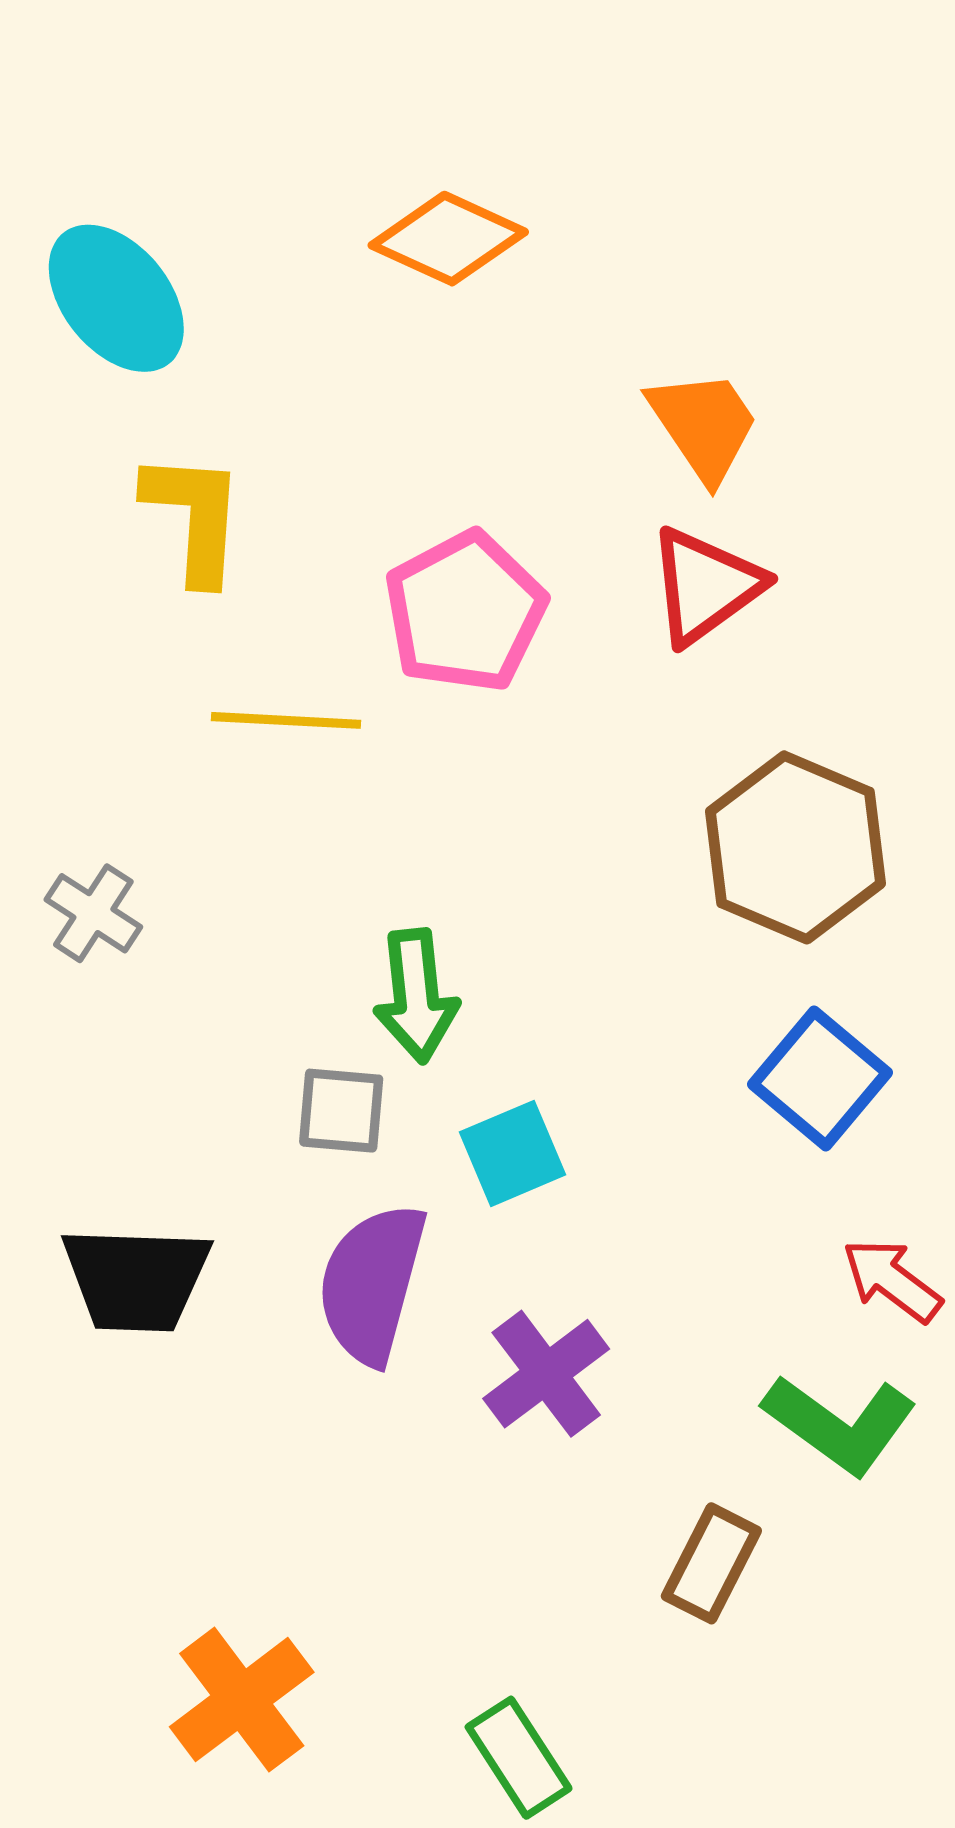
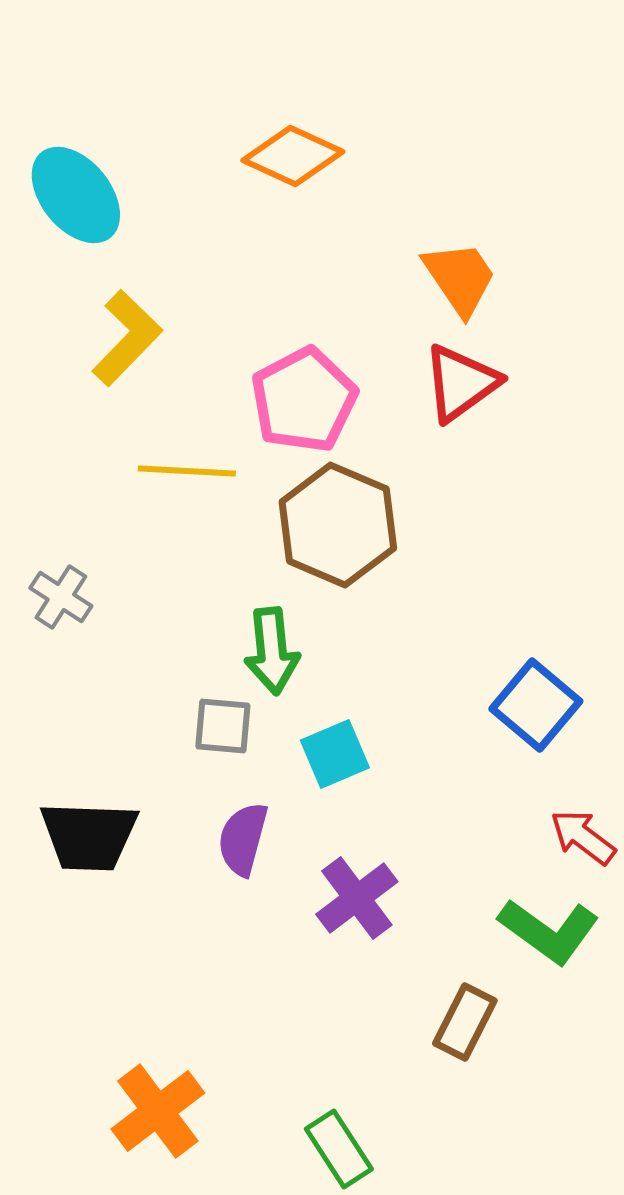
yellow L-shape: (194, 517) -> (127, 338), turned 40
brown hexagon: (795, 847) -> (338, 525), moved
purple semicircle: (372, 1283) -> (243, 839), size x0.7

